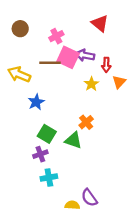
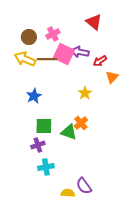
brown circle: (20, 29) -> (29, 37), moved
red arrow: (106, 65) -> (100, 61), turned 56
yellow arrow: (19, 74) -> (25, 59), moved
yellow star: (91, 84) -> (85, 93), moved
orange cross: (86, 122) -> (81, 123), moved
green square: (47, 134) -> (44, 126), turned -30

